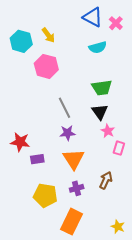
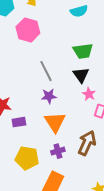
brown arrow: (106, 180) -> (87, 143), size x1.4

